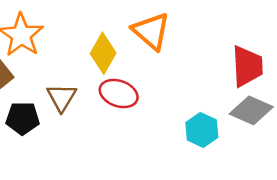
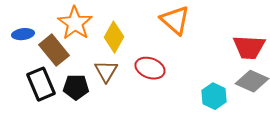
yellow diamond: (103, 53) -> (114, 37), moved
red trapezoid: (247, 66) -> (249, 47), turned 96

